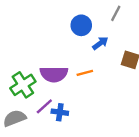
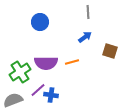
gray line: (116, 13) -> (88, 12), moved, turned -32
blue circle: (81, 25) -> (40, 22), moved

